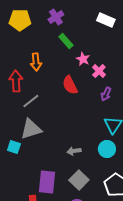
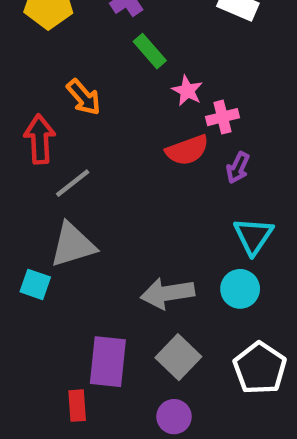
orange arrow: (36, 62) -> (84, 97), turned -36
pink cross: (99, 71) -> (222, 117), turned 32
red semicircle: (70, 85) -> (187, 150), moved, turned -84
gray arrow: (74, 151) -> (167, 293), size x1.6

